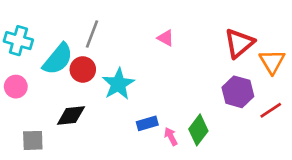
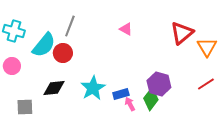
cyan star: (118, 84) -> (93, 88), moved
purple hexagon: (238, 92) -> (159, 84), moved
blue rectangle: (147, 123) -> (121, 94), moved

